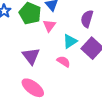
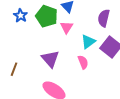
pink semicircle: (64, 61) -> (83, 62), turned 40

